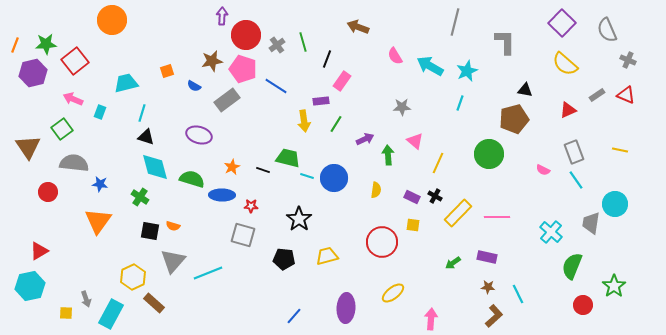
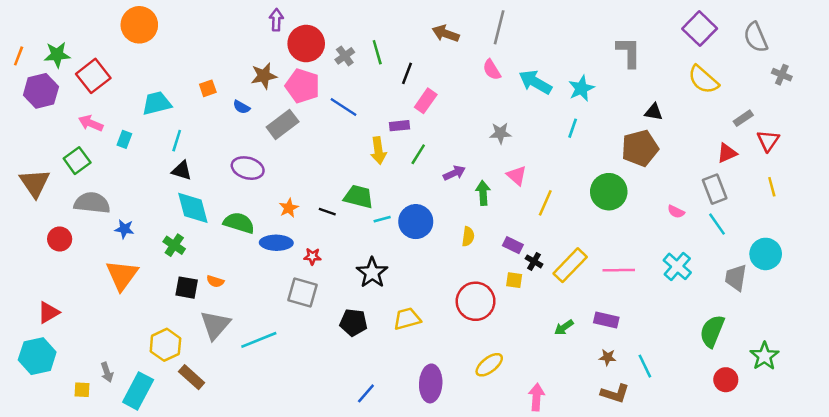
gray line: (455, 22) -> (499, 27), moved
red triangle: (626, 95) -> (768, 141), moved, turned 42
red triangle: (568, 110) -> (727, 153), moved
yellow line: (620, 150) -> (772, 187), turned 63
cyan line: (307, 176) -> (382, 219), turned -32
black cross: (435, 196) -> (534, 261), moved
cyan cross: (551, 232) -> (677, 266), moved
brown L-shape: (494, 316) -> (615, 393), turned 60

